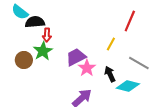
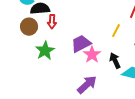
green star: (43, 51) -> (45, 51), moved
brown circle: (24, 60) -> (29, 27), moved

